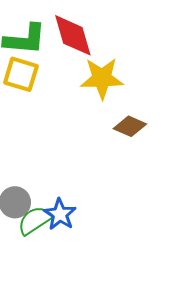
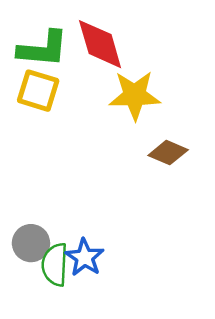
green semicircle: (35, 220) -> (55, 265), turned -54

